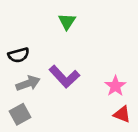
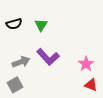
green triangle: (67, 22) -> (41, 25), moved
black semicircle: (19, 55) -> (14, 24), moved

